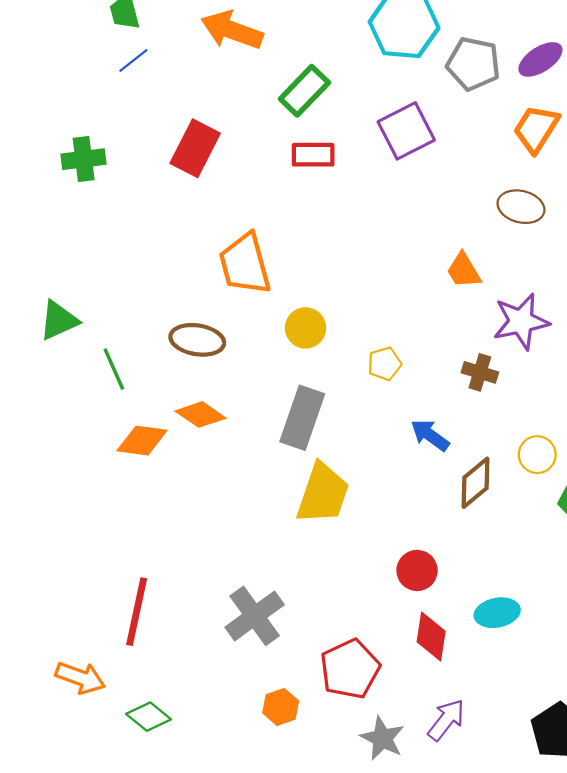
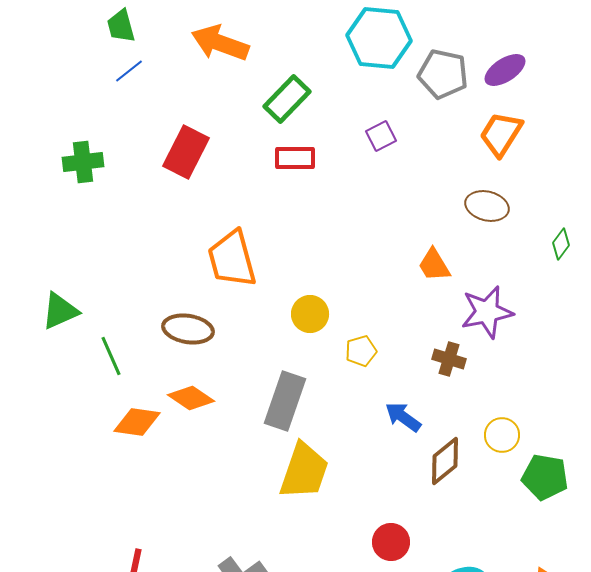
purple square: (406, 131) -> (381, 136), size x0.6
yellow circle: (306, 328) -> (310, 314), moved

